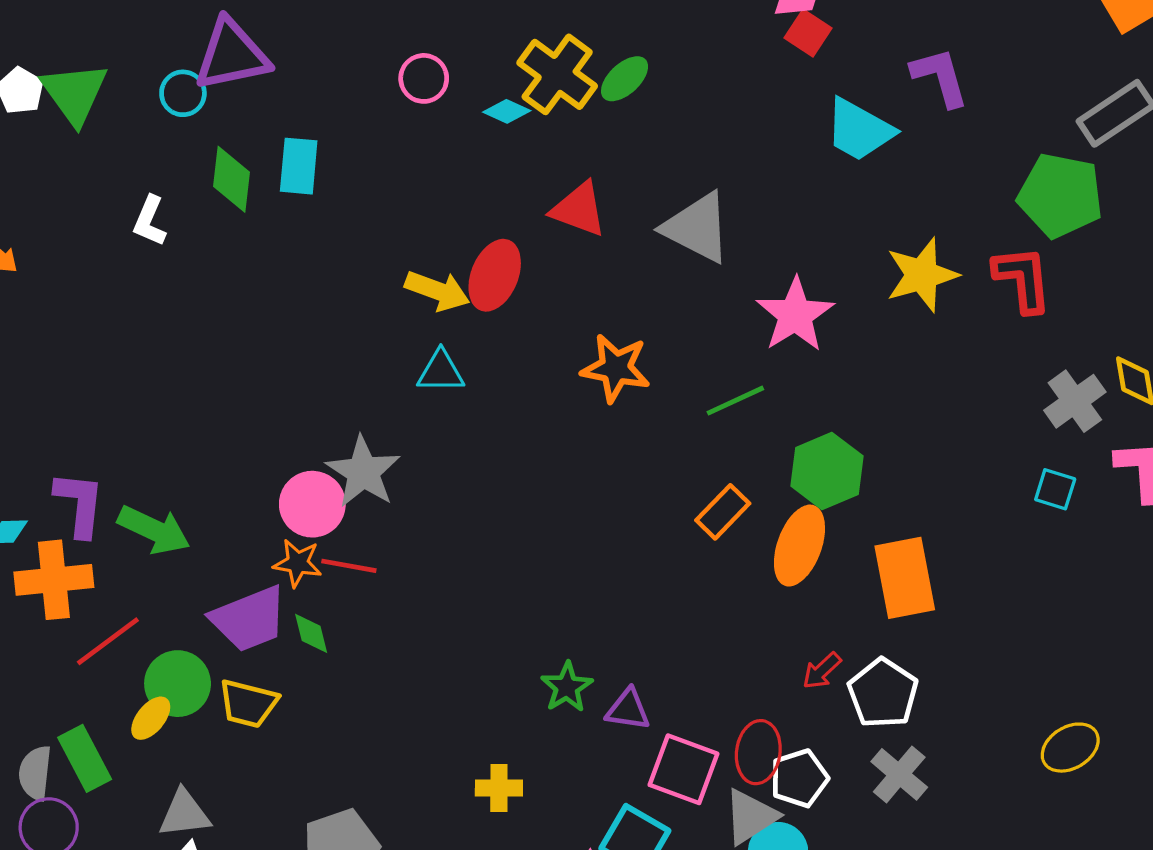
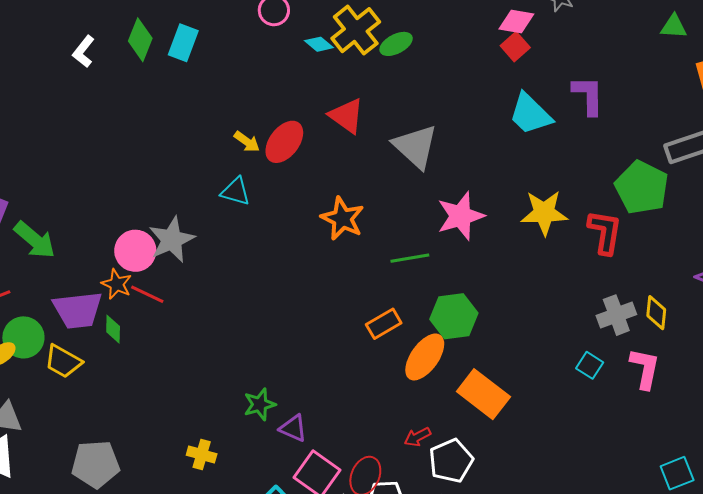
yellow arrow: (437, 291) -> (247, 142), size x0.7
orange rectangle: (905, 578) -> (483, 394), turned -57

